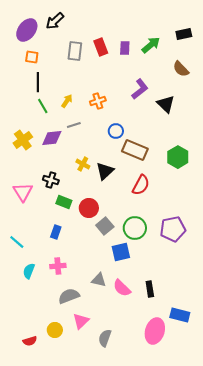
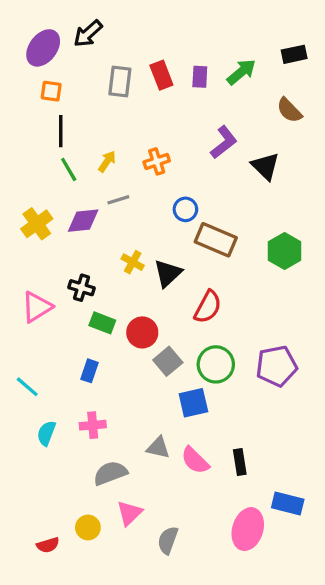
red semicircle: (141, 185) -> (208, 307), moved
pink triangle: (23, 192) -> (37, 307), turned 30

